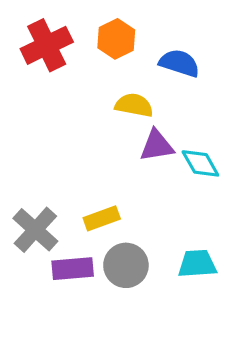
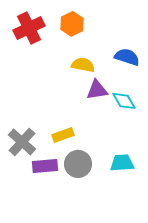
blue semicircle: (179, 63) -> (127, 57), moved

